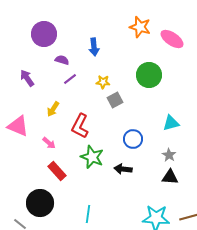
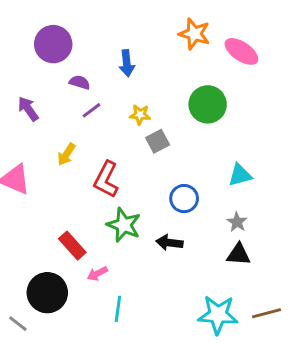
pink arrow: (49, 143) -> (97, 274), moved, turned 112

